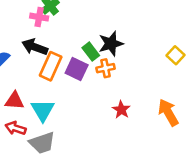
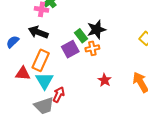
orange rectangle: (51, 66) -> (41, 60), moved
purple square: (77, 69) -> (70, 49), turned 36
red arrow: (16, 128) -> (59, 95), moved, turned 98

